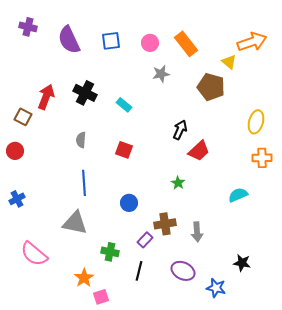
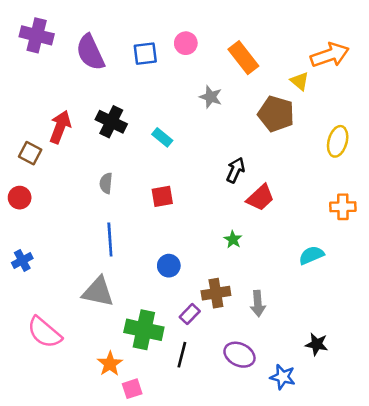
purple cross: (28, 27) -> (37, 35), size x1.4
pink circle: (150, 43) -> (186, 43), moved
gray star: (161, 74) -> (211, 97), turned 30
yellow ellipse: (256, 122) -> (338, 141), moved
red square: (124, 150) -> (162, 196), turned -30
green cross: (110, 252) -> (144, 330), size x1.6

